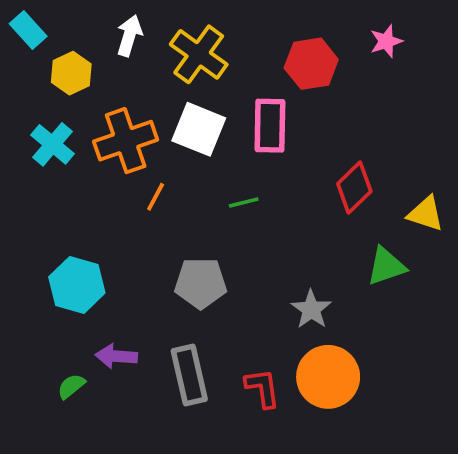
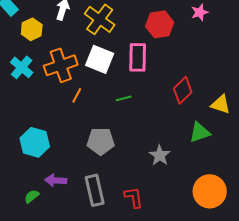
orange circle: (328, 377) -> (210, 191), moved

